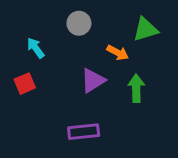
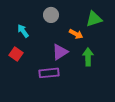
red square: (25, 84) -> (16, 54), turned -32
purple rectangle: (84, 132) -> (49, 73), moved

